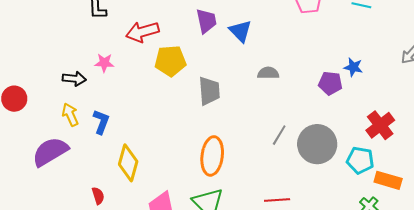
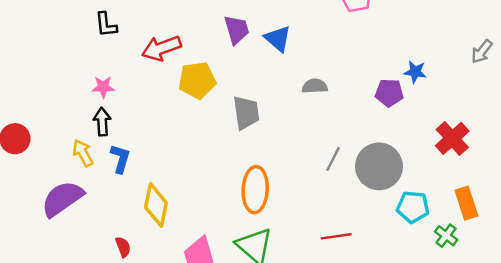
pink star: (104, 63) -> (103, 87), moved
black arrow: (74, 79) -> (102, 122), moved, turned -95
cyan pentagon: (360, 160) -> (413, 207), moved
orange rectangle: (388, 180) -> (466, 203), turned 60

